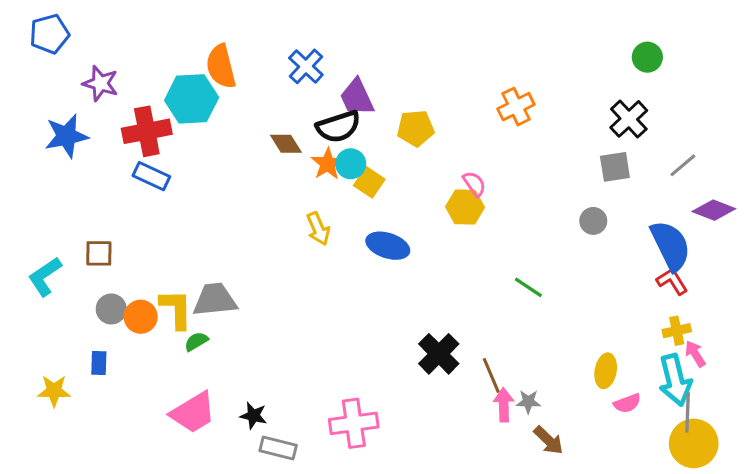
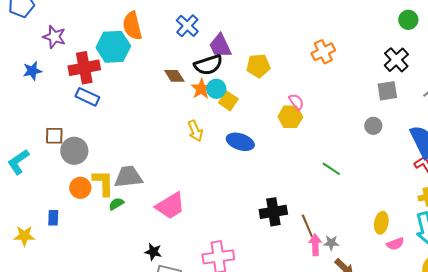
blue star: (66, 136) -> (32, 71), size x0.7
brown square: (99, 253) -> (54, 136), moved
gray circle: (111, 309) -> (74, 151), moved, size x1.4
black cross: (439, 354) -> (273, 212), turned 36
pink trapezoid: (193, 413) -> (170, 206), moved

